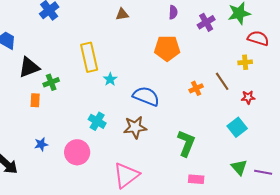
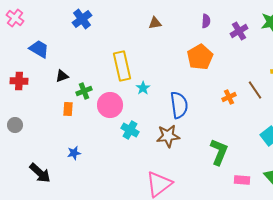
orange pentagon: (167, 48) -> (200, 57), turned -30
black triangle: (29, 67) -> (62, 76), size x0.6
blue semicircle: (146, 96) -> (179, 105), turned 60
pink circle: (77, 152) -> (110, 105), moved
pink rectangle: (196, 179) -> (242, 180), moved

